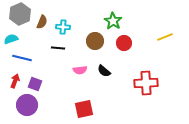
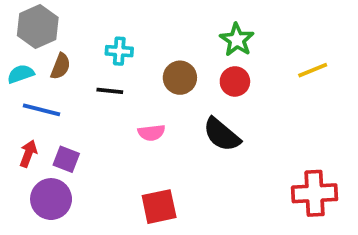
green star: (113, 21) -> (237, 40), moved
brown semicircle: (42, 22) -> (61, 66), moved
black semicircle: (104, 71) -> (222, 135), moved, size x1.5
red cross: (146, 83) -> (315, 193), moved

